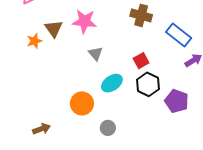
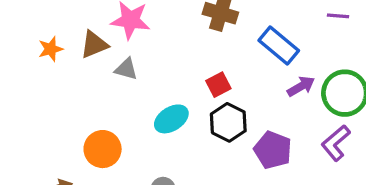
brown triangle: (54, 29) -> (94, 45), moved, turned 42
gray triangle: (96, 53) -> (126, 69), moved, turned -35
orange circle: (82, 103) -> (103, 149), moved

